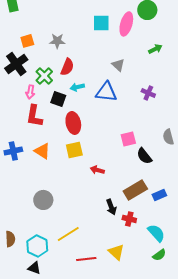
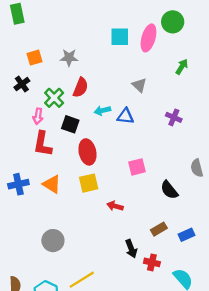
green arrow: (155, 49) -> (182, 67), turned -32
black cross: (16, 64) -> (22, 84), size x0.6
cyan arrow: (77, 87) -> (102, 110), moved
blue triangle: (106, 92) -> (125, 116), size x0.7
pink square: (128, 139) -> (137, 167), moved
brown rectangle: (135, 190) -> (159, 229), size x0.6

